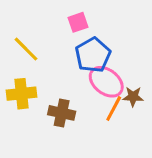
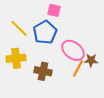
pink square: (78, 22) -> (54, 10), turned 32
blue pentagon: (93, 55) -> (45, 32), moved

